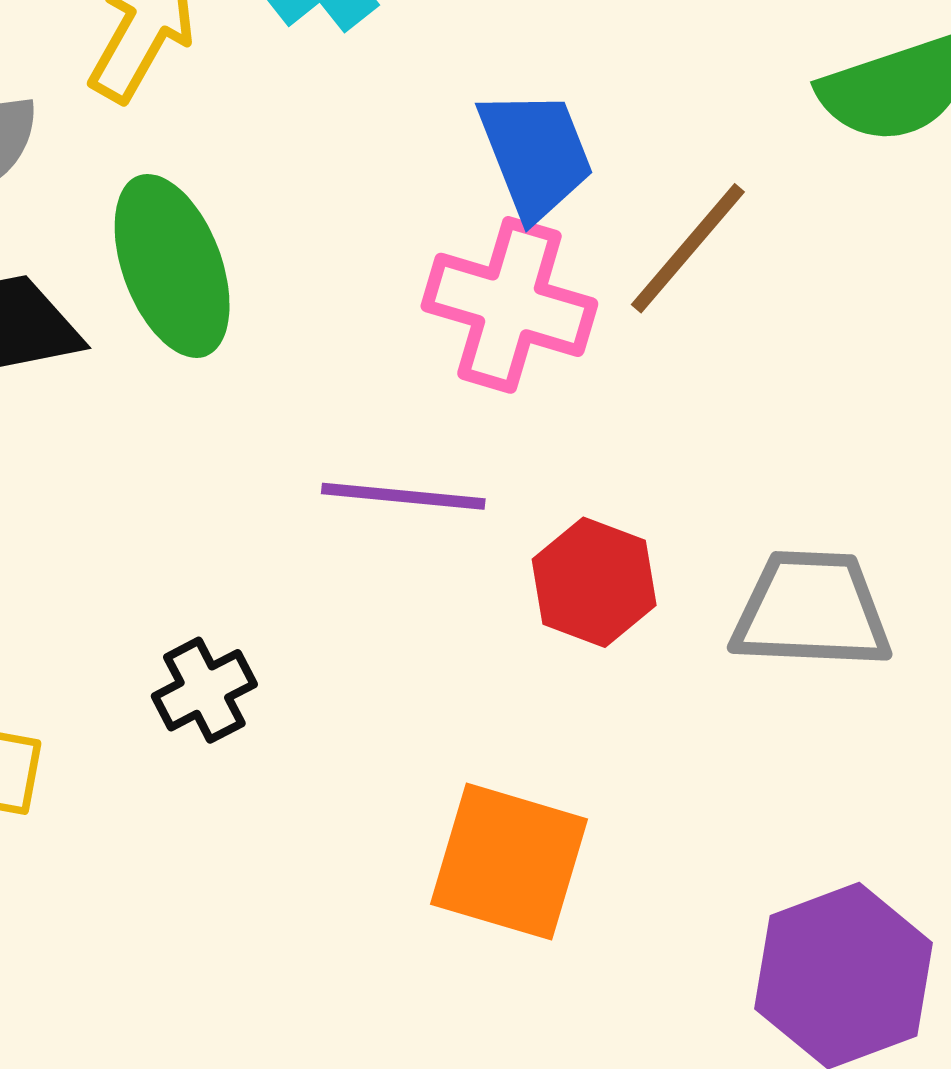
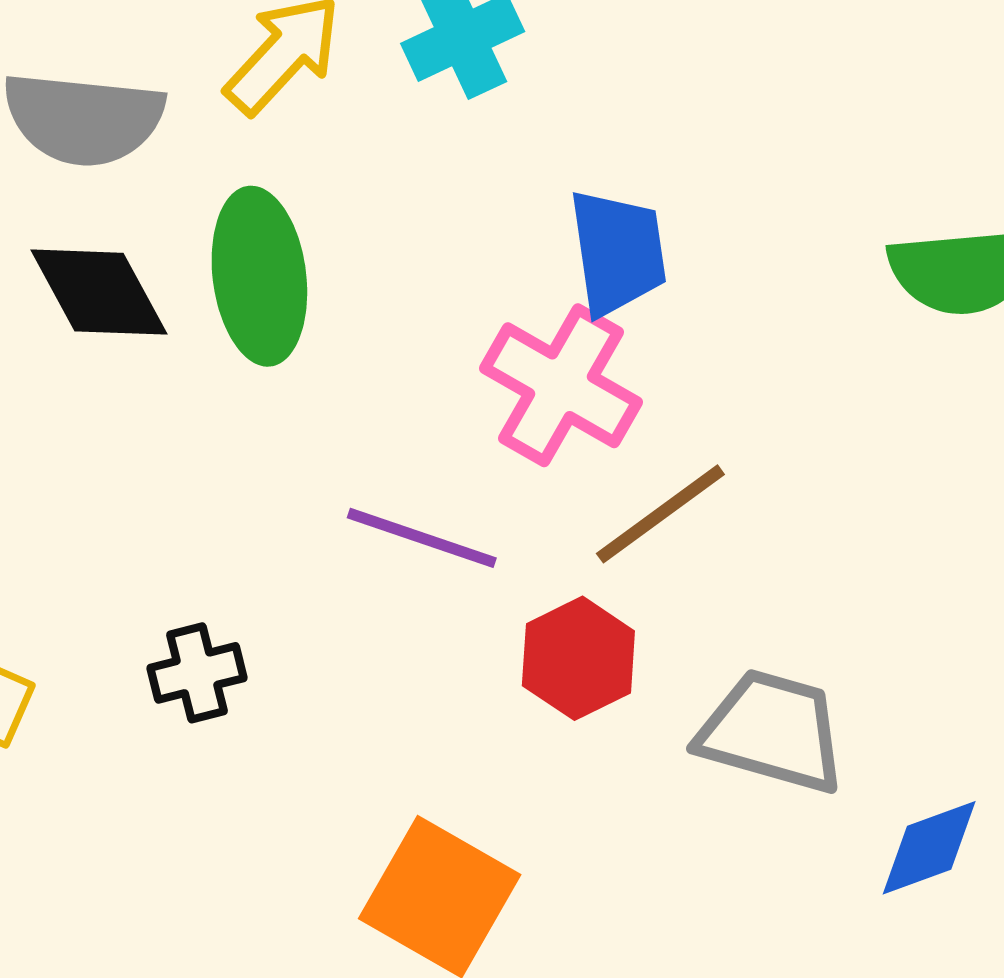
brown line: (688, 248) -> (660, 514), moved

